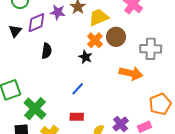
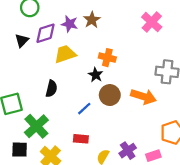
yellow trapezoid: (99, 17) -> (65, 54), moved
brown circle: (116, 37) -> (110, 95), moved
orange cross: (95, 40) -> (107, 58), turned -35
black semicircle: (47, 51) -> (51, 89), moved

